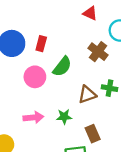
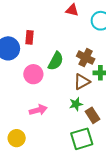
red rectangle: (41, 44) -> (29, 37), moved
brown cross: (98, 52) -> (86, 58), moved
green star: (64, 117) -> (76, 104), moved

